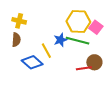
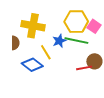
yellow cross: (19, 21) -> (33, 26), moved, size x1.6

